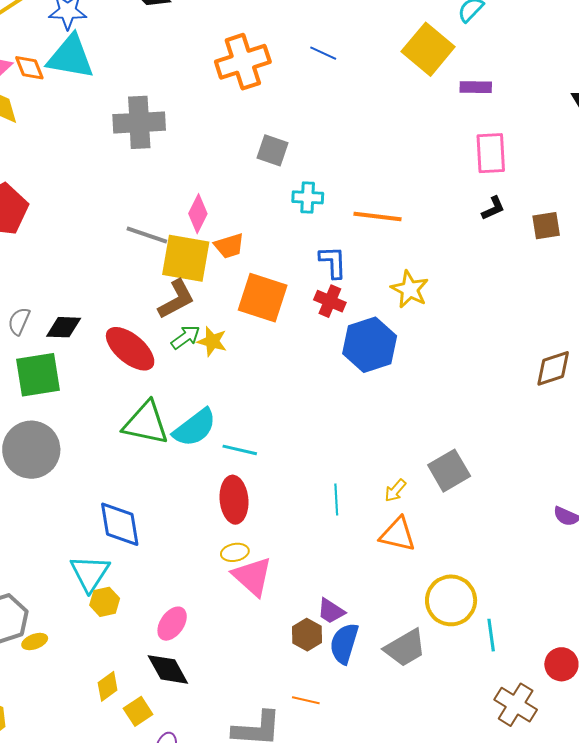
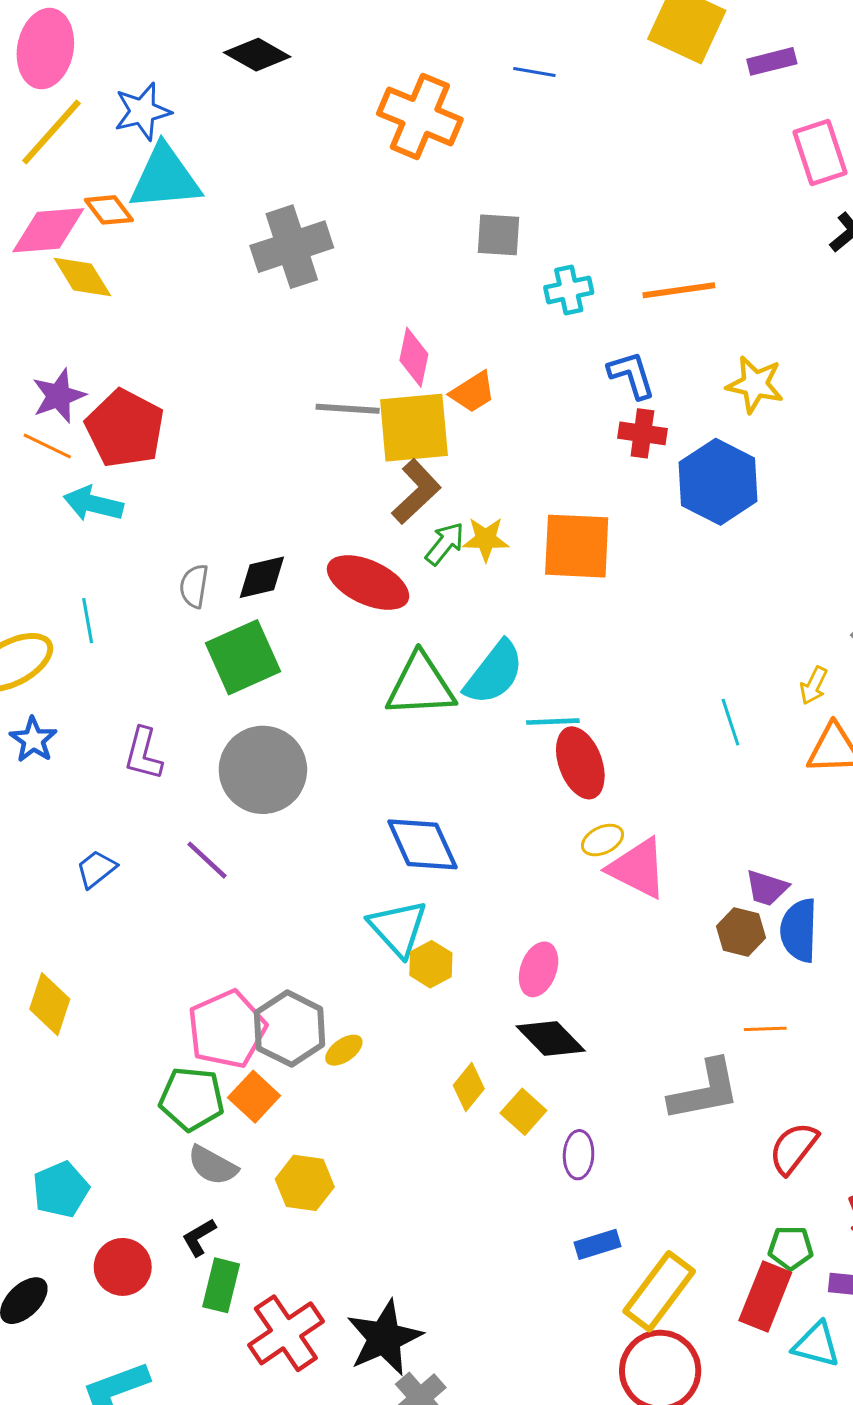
orange cross: (243, 62) -> (420, 116), turned -34
orange square: (263, 298) -> (577, 546), moved
cyan line: (240, 450) -> (553, 722), moved

